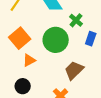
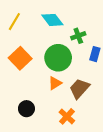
green cross: (76, 20) -> (78, 36), turned 32
orange triangle: (29, 60) -> (55, 83), moved

